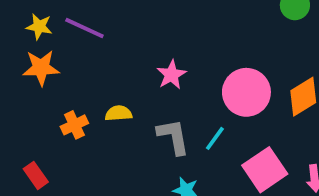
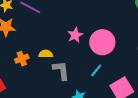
pink circle: (246, 92) -> (102, 42), moved
gray L-shape: (173, 137) -> (61, 70), moved

